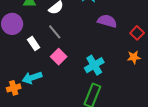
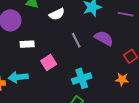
gray line: (55, 32) -> (76, 40), moved
white rectangle: (34, 43) -> (27, 44), turned -72

